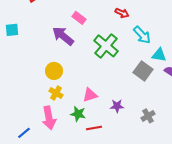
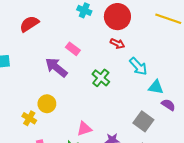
green cross: (106, 46) -> (101, 78), size x0.7
gray square: (143, 71) -> (143, 121), moved
yellow cross: (56, 93) -> (29, 118), moved

